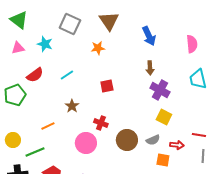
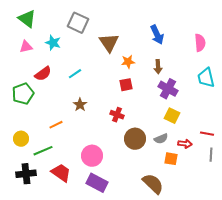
brown triangle: (109, 21) -> (109, 43), moved
orange star: (98, 48) -> (128, 62), moved
red square: (107, 86) -> (126, 85), moved
red cross: (101, 123) -> (117, 115), moved
pink circle: (86, 143) -> (92, 156), moved

